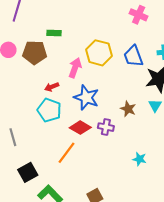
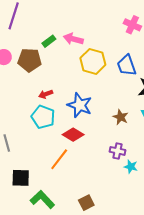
green rectangle: (54, 33) -> (49, 41), turned -40
pink arrow: (75, 68) -> (73, 39), moved, turned -96
purple cross: (106, 127) -> (118, 151), moved
black square: (28, 172) -> (21, 178), turned 30

